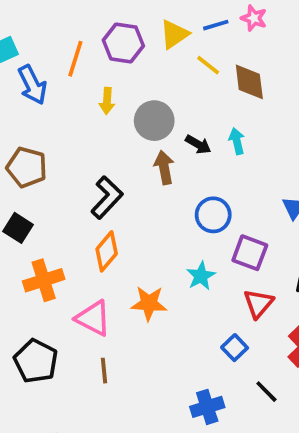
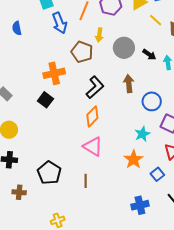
black arrow: (198, 144) -> (149, 55), moved
brown pentagon: (27, 167) -> (82, 52), moved
brown arrow: (164, 168) -> (129, 84), moved
orange cross: (44, 280) -> (54, 73), moved
orange star: (149, 303) -> (134, 159), moved, turned 30
pink triangle: (93, 318) -> (93, 146), moved

